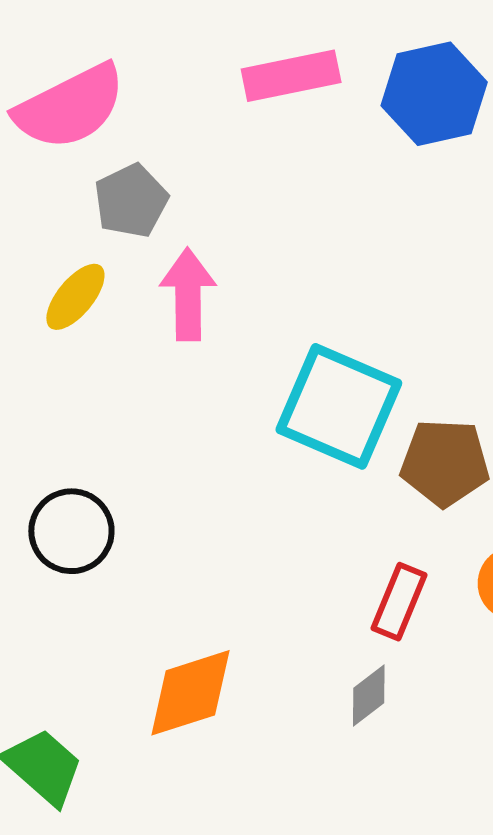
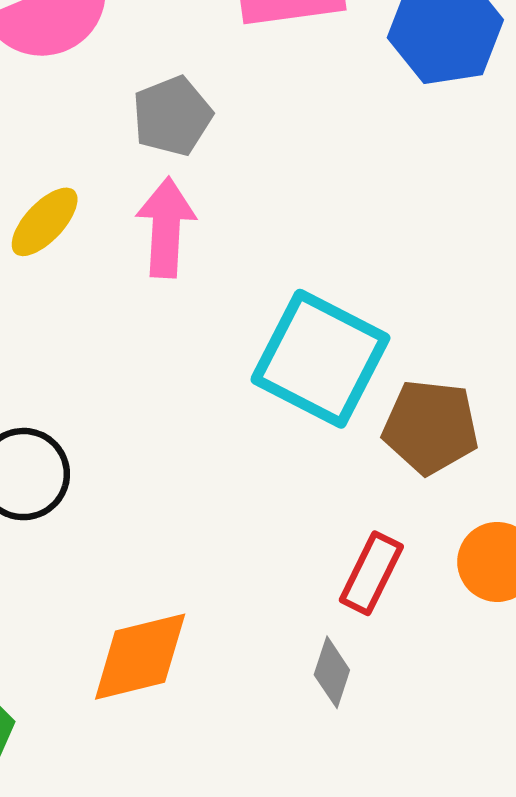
gray pentagon: (131, 201) -> (172, 116), moved
gray diamond: (369, 696) -> (332, 672), turned -38

